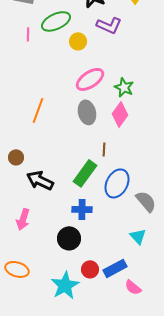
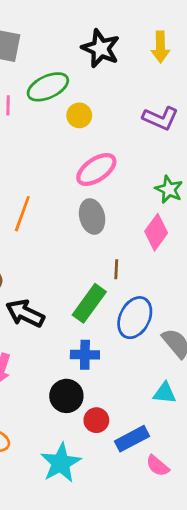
purple L-shape: (109, 25) -> (160, 118), moved
green star: (124, 87) -> (169, 189), moved
pink diamond: (120, 114) -> (156, 232), moved
cyan triangle: (138, 236) -> (165, 393), turned -42
red circle: (90, 269) -> (96, 420), moved

